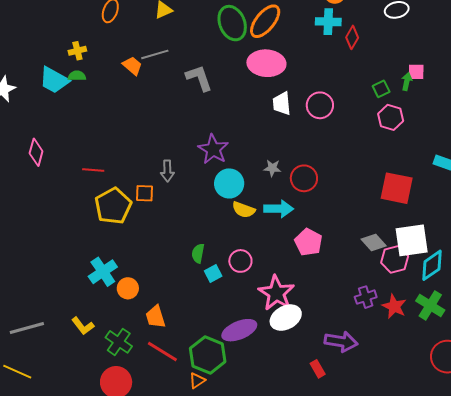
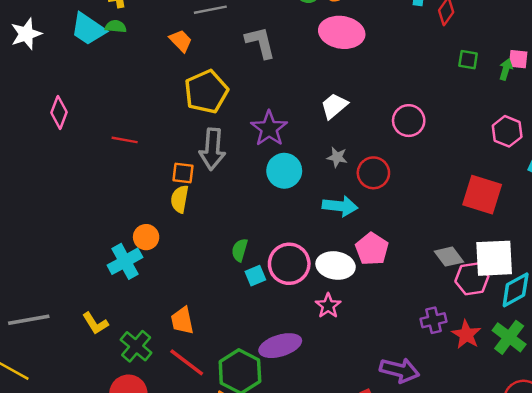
orange trapezoid: (132, 66) -> (181, 41), moved
green square: (381, 89) -> (468, 60), moved, turned 30
white trapezoid: (282, 103) -> (334, 106), moved, turned 50
pink circle: (320, 105) -> (409, 121), moved
pink hexagon: (391, 117) -> (507, 131), moved
gray arrow: (167, 171) -> (212, 149), size x1.6
yellow pentagon: (113, 206) -> (206, 92), moved
yellow semicircle: (244, 210) -> (180, 199), moved, turned 75
pink circle: (240, 261) -> (289, 264), size x1.5
orange circle: (128, 288) -> (146, 237), moved
pink star: (276, 293) -> (328, 306), size x0.6
white ellipse: (286, 318) -> (336, 265), moved, turned 32

